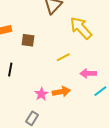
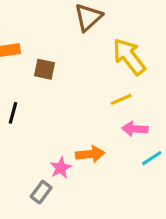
yellow line: (63, 57) -> (121, 99), moved
pink star: (41, 94) -> (61, 168), moved

